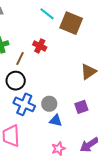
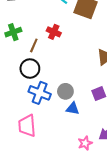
pink star: (58, 149) -> (85, 143), moved

